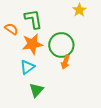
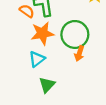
orange semicircle: (11, 29) -> (27, 11), moved

